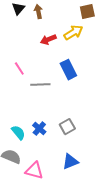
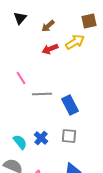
brown arrow: (38, 12) -> (48, 26), moved, turned -120
blue rectangle: (68, 70) -> (70, 105), moved
gray square: (67, 127) -> (69, 136), turned 35

